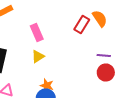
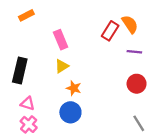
purple line: (104, 56) -> (134, 52), moved
orange star: (47, 86) -> (74, 88), moved

